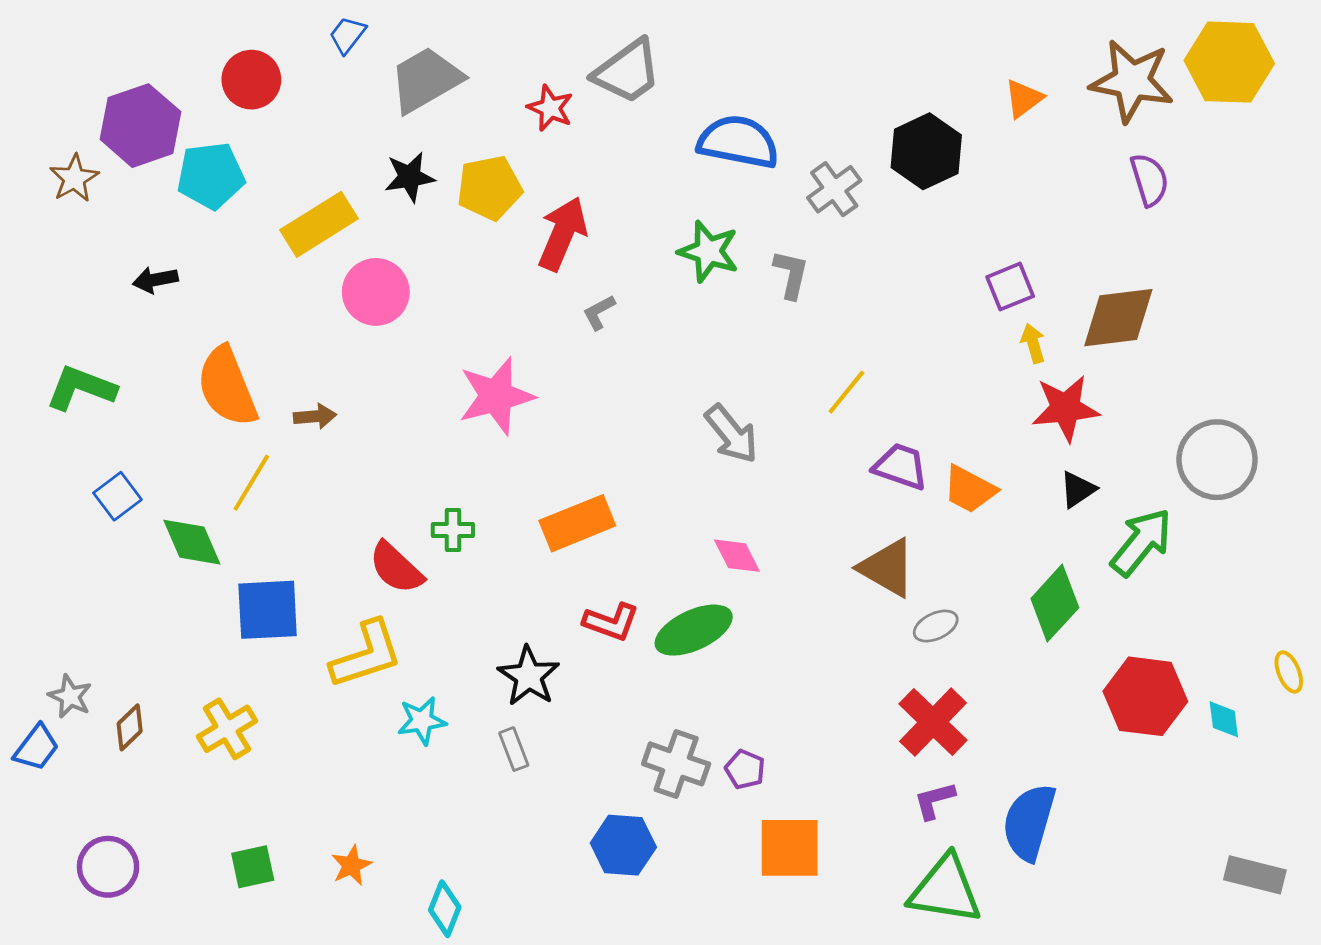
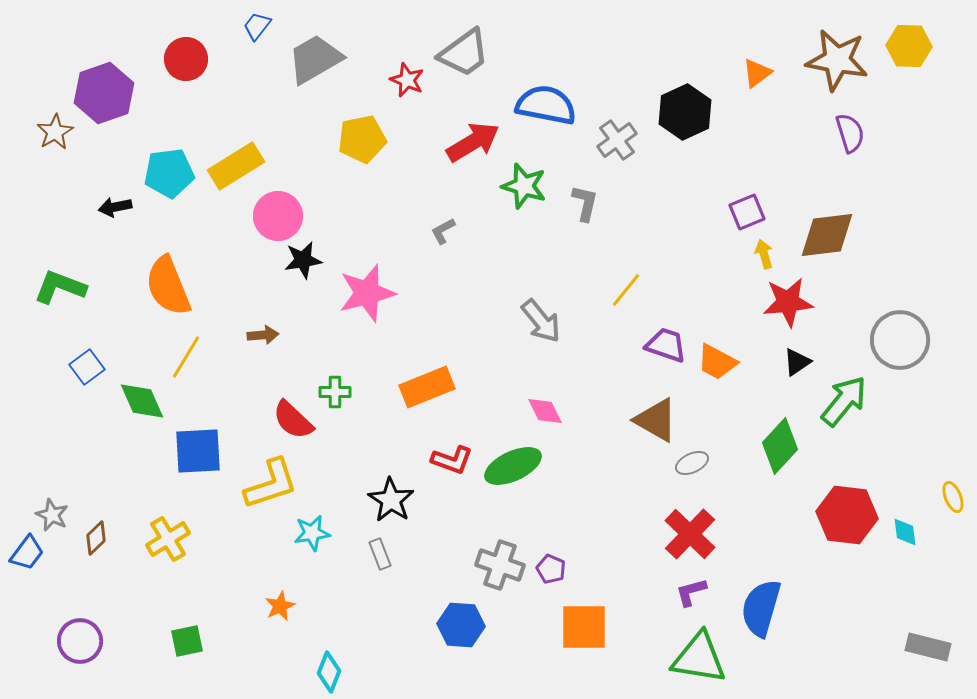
yellow hexagon: (1229, 62) -> (909, 46), size x0.7
cyan pentagon: (211, 176) -> (169, 173), moved
black star: (410, 177) -> (303, 260), moved
red arrow: (562, 234) -> (473, 142), moved, turned 36
brown arrow: (315, 416) -> (263, 335), moved
orange star: (351, 865) -> (280, 606), moved

